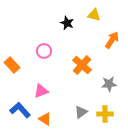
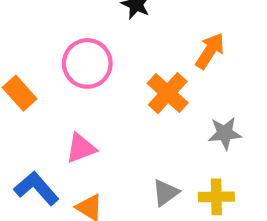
orange arrow: (112, 40) -> (210, 51), moved
pink circle: (44, 51) -> (87, 63), size x1.5

